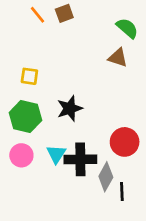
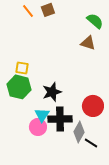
yellow square: (29, 76) -> (22, 68), moved
black star: (70, 108) -> (52, 92), moved
pink circle: (21, 155) -> (38, 127), moved
black line: (122, 191) -> (91, 143), turned -56

